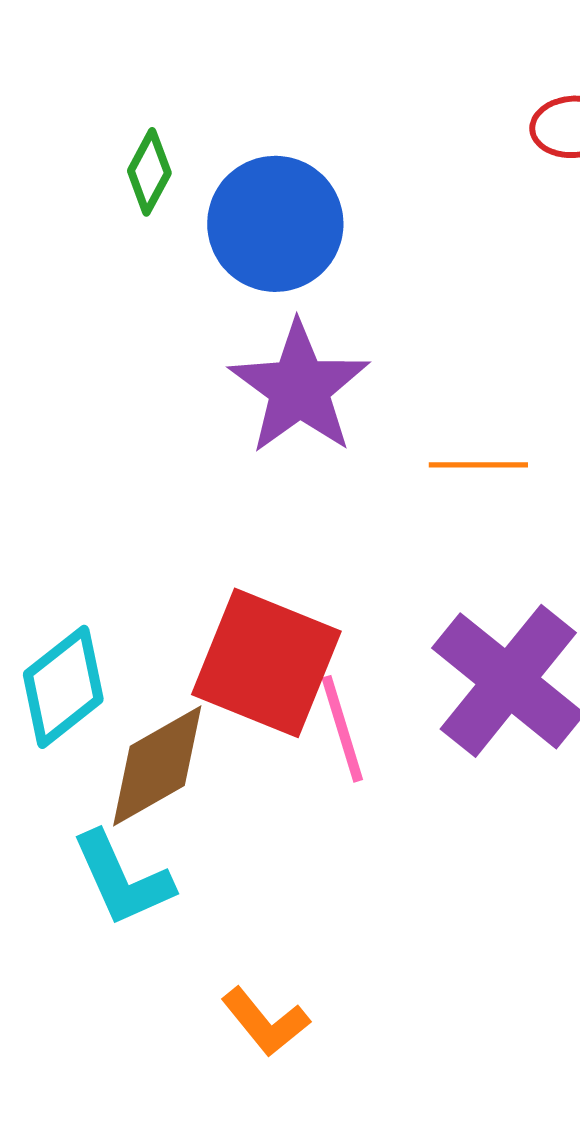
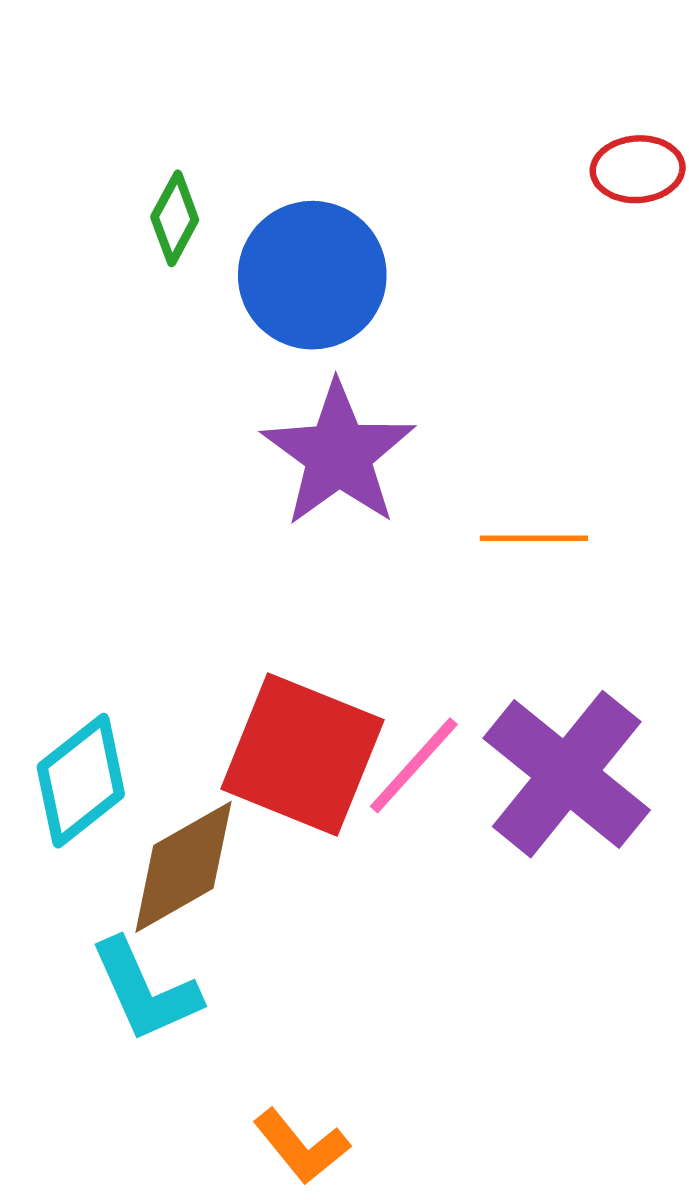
pink line: (342, 729) -> (414, 765), moved, turned 59

